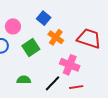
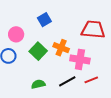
blue square: (44, 18) -> (44, 20), turned 32
orange cross: (56, 37) -> (61, 48), moved
black line: (53, 83) -> (67, 81), turned 30

